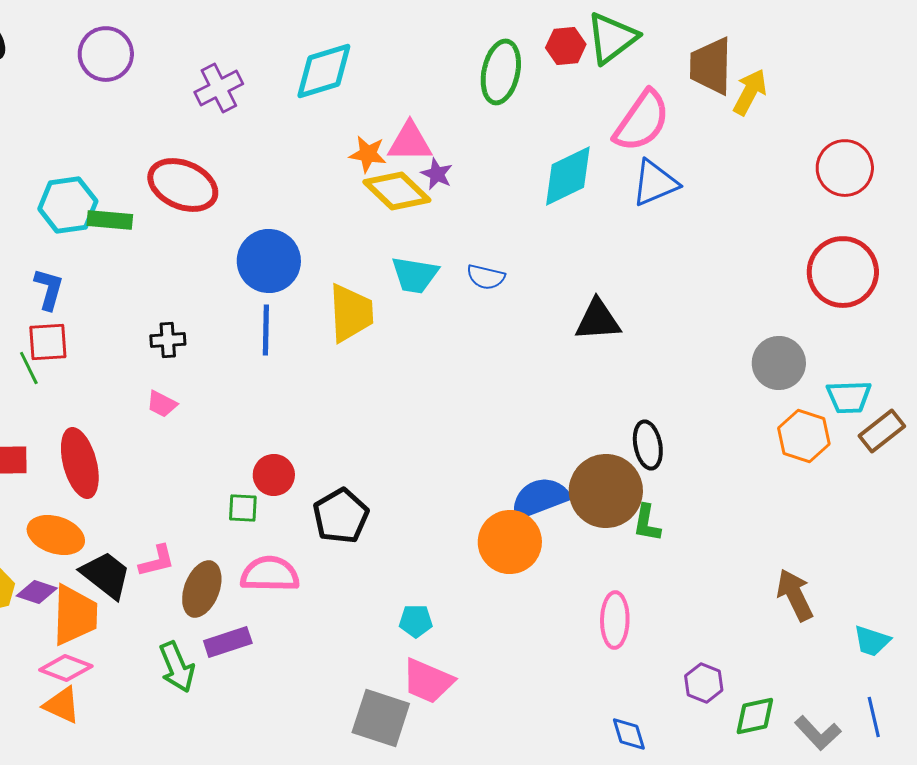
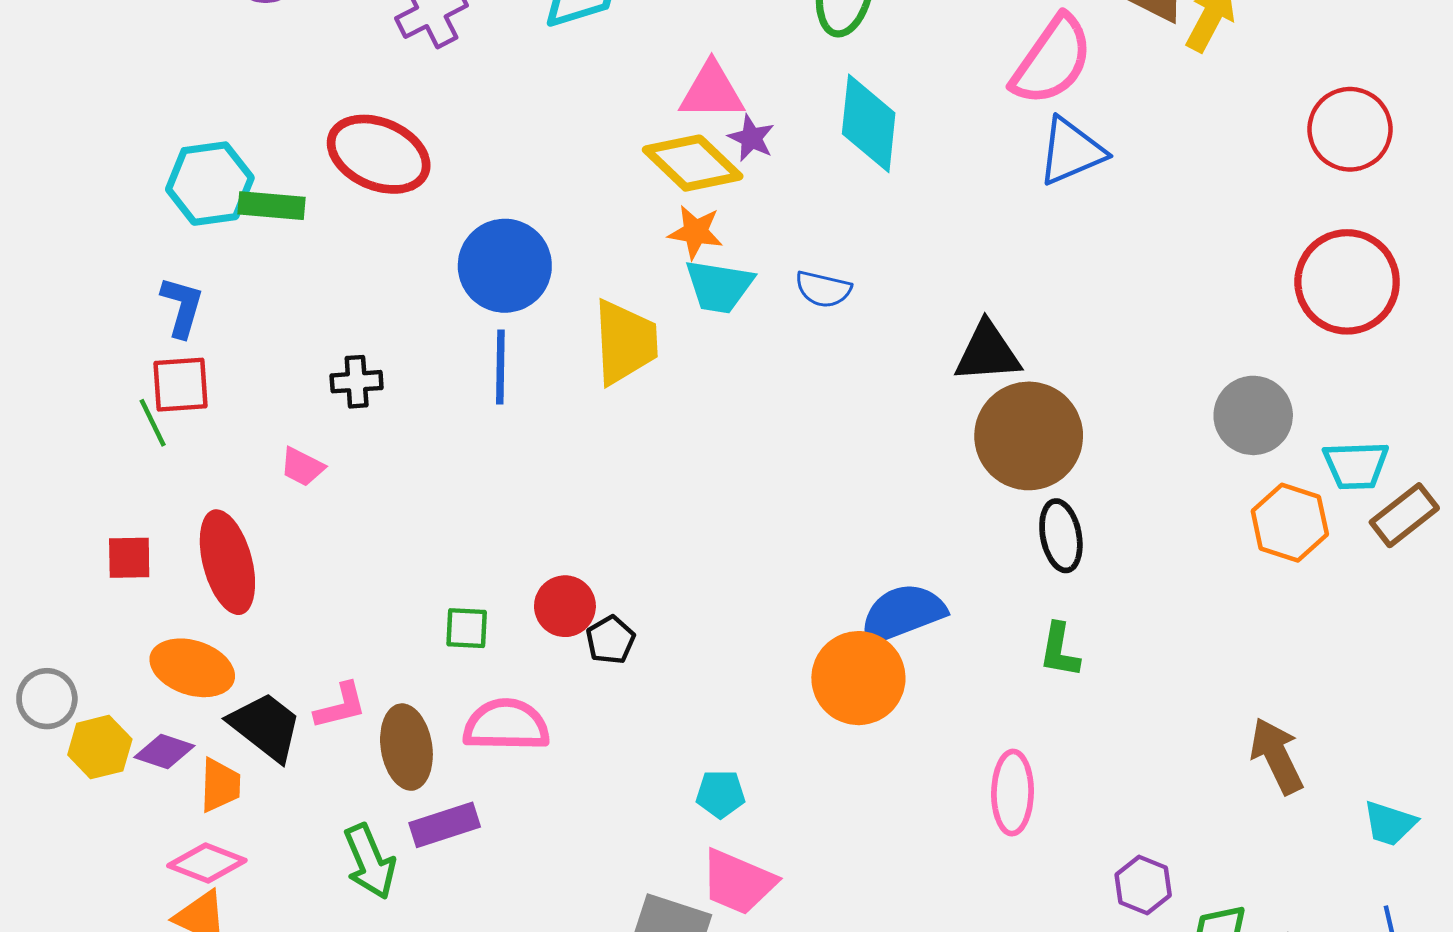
orange star: (368, 154) -> (696, 232), moved
cyan diamond: (568, 176) -> (869, 123), moved, turned -58
pink trapezoid: (162, 404) -> (302, 467), moved
red circle: (274, 475) -> (565, 606), moved
brown circle: (606, 491) -> (1029, 436), moved
black pentagon: (341, 516) -> (610, 640), size x0.6
brown ellipse: (202, 589) -> (406, 747), turned -30
orange trapezoid: (75, 615) -> (220, 785), size x0.6

